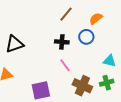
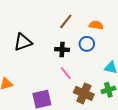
orange semicircle: (96, 19) -> (96, 25), turned 48
black triangle: (15, 44) -> (23, 42), moved

